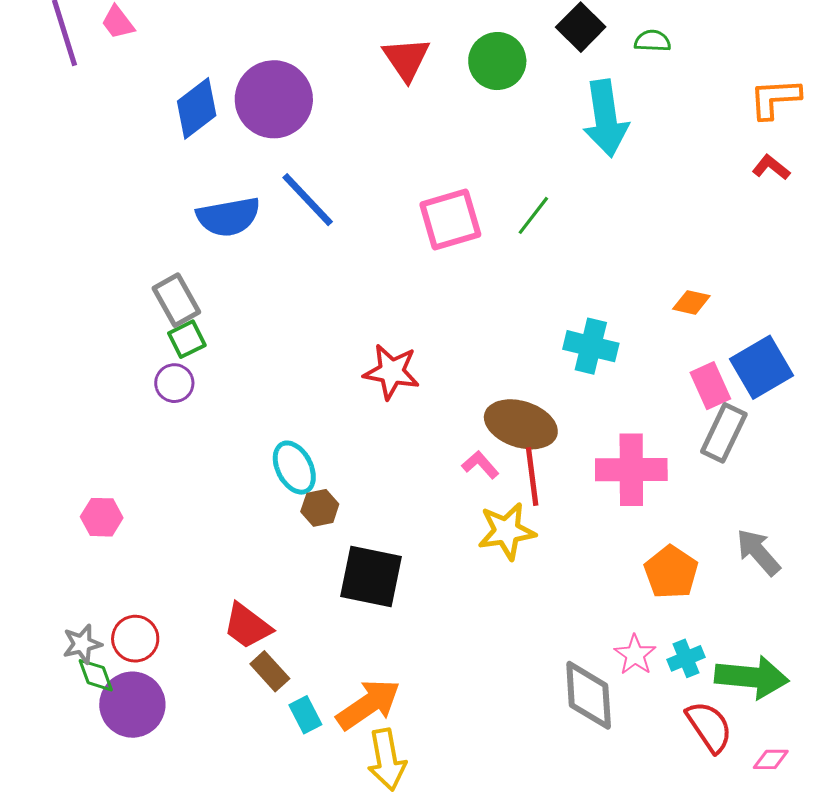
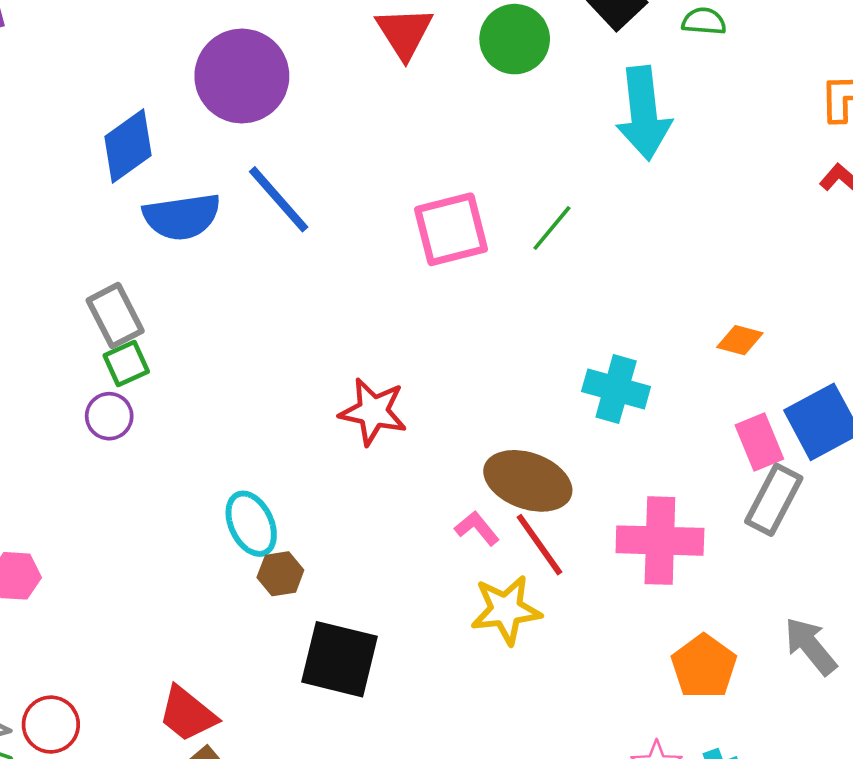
blue diamond: (197, 108) -> (128, 146), moved
red line: (532, 476) -> (539, 545), turned -30

